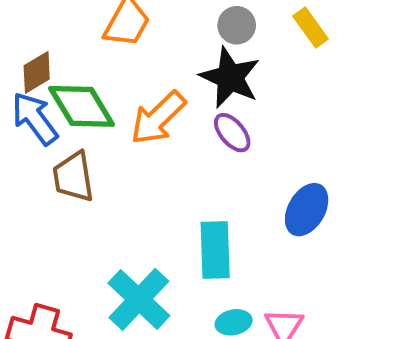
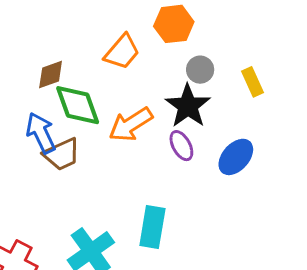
blue arrow: (35, 118) -> (41, 133), moved
brown trapezoid: (73, 177) -> (62, 154), turned -117
blue ellipse: (307, 210) -> (236, 157), moved

